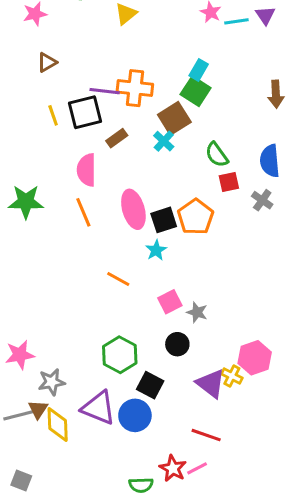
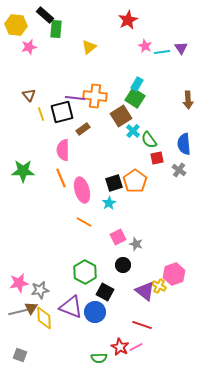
brown triangle: (47, 62) -> (29, 95), moved, turned -40
cyan cross: (164, 141) -> (133, 131), moved
pink ellipse: (133, 209) -> (82, 190), moved
pink star: (20, 355) -> (19, 283), moved

